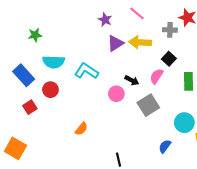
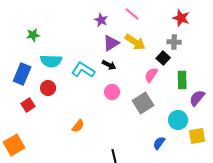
gray cross: (170, 30) -> (174, 42), moved
yellow arrow: (140, 42) -> (135, 42), turned -150
blue rectangle: (24, 75) -> (22, 74), turned 65
black arrow: (132, 80) -> (109, 65), moved
orange square: (15, 148) -> (14, 145), turned 30

